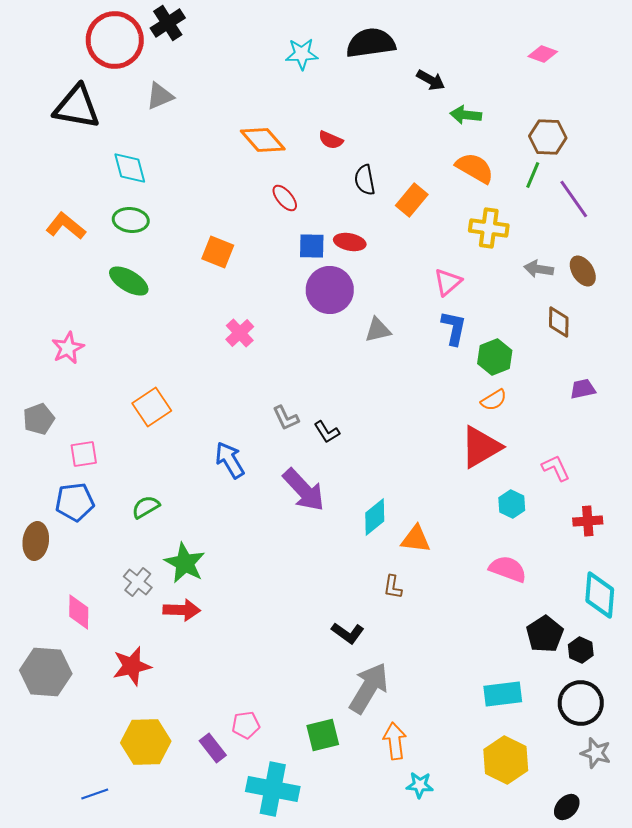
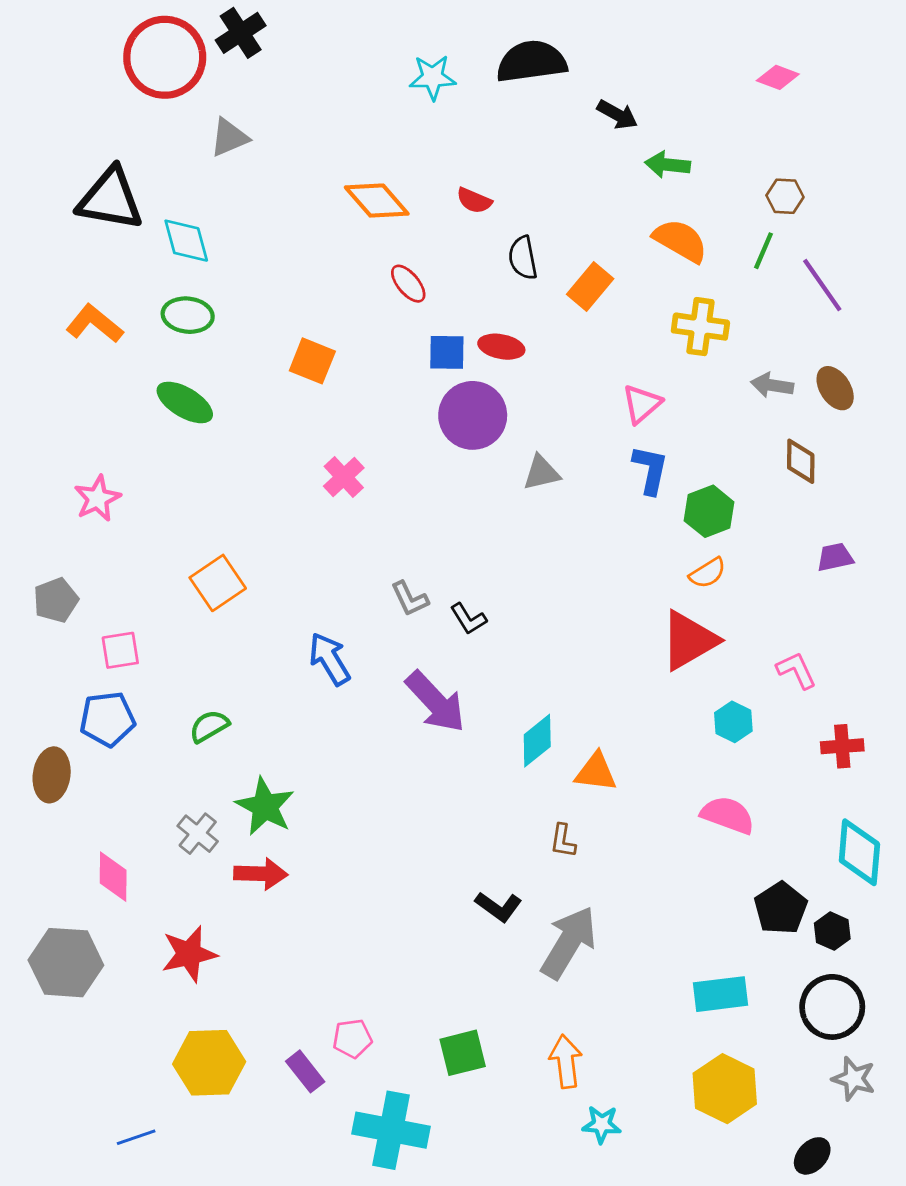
black triangle: (77, 107) -> (110, 199), moved
brown hexagon: (548, 137) -> (785, 196), size x0.7
gray arrow: (369, 688) -> (569, 943), moved

